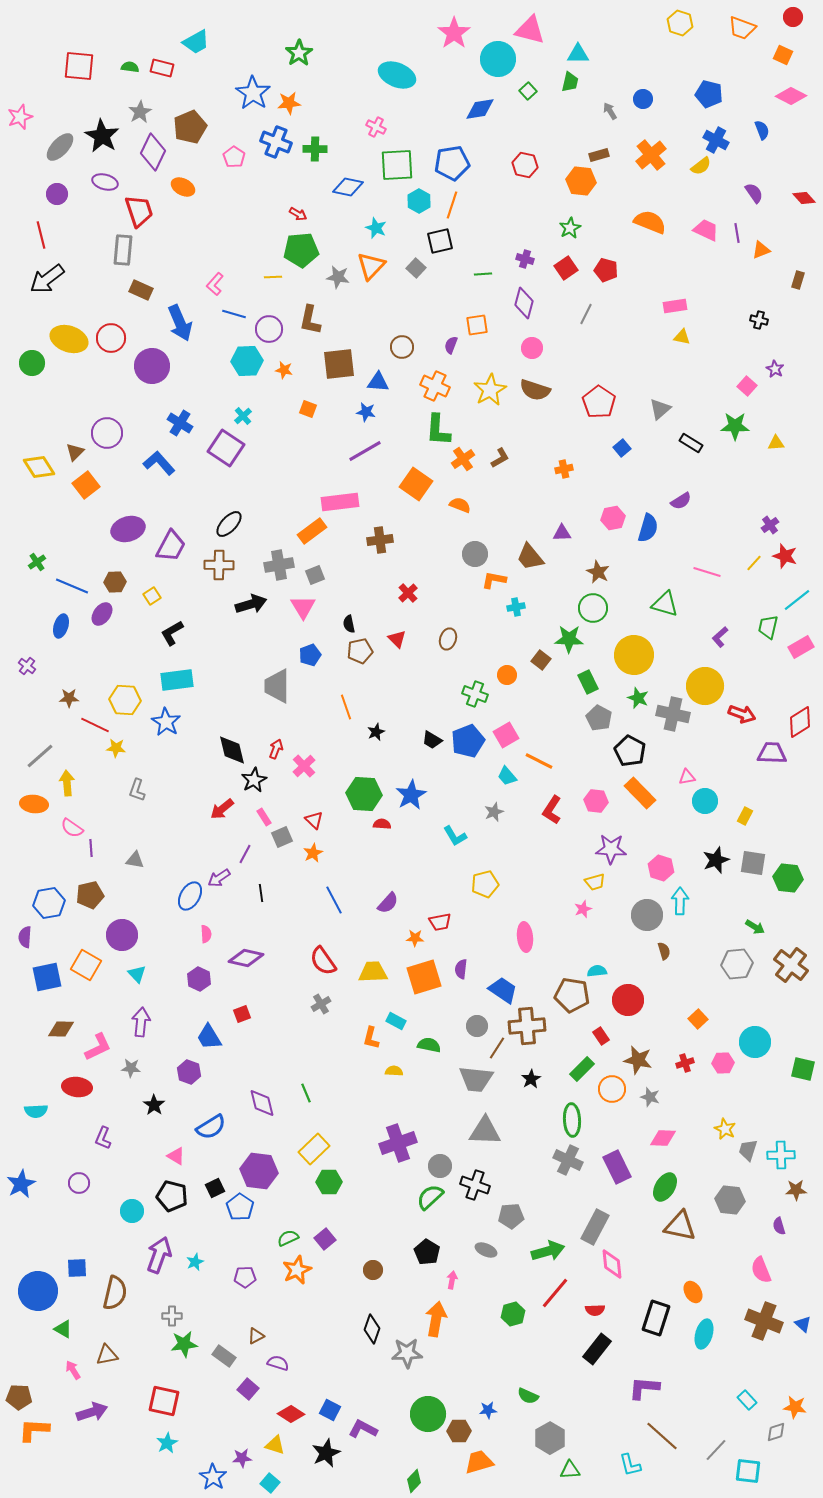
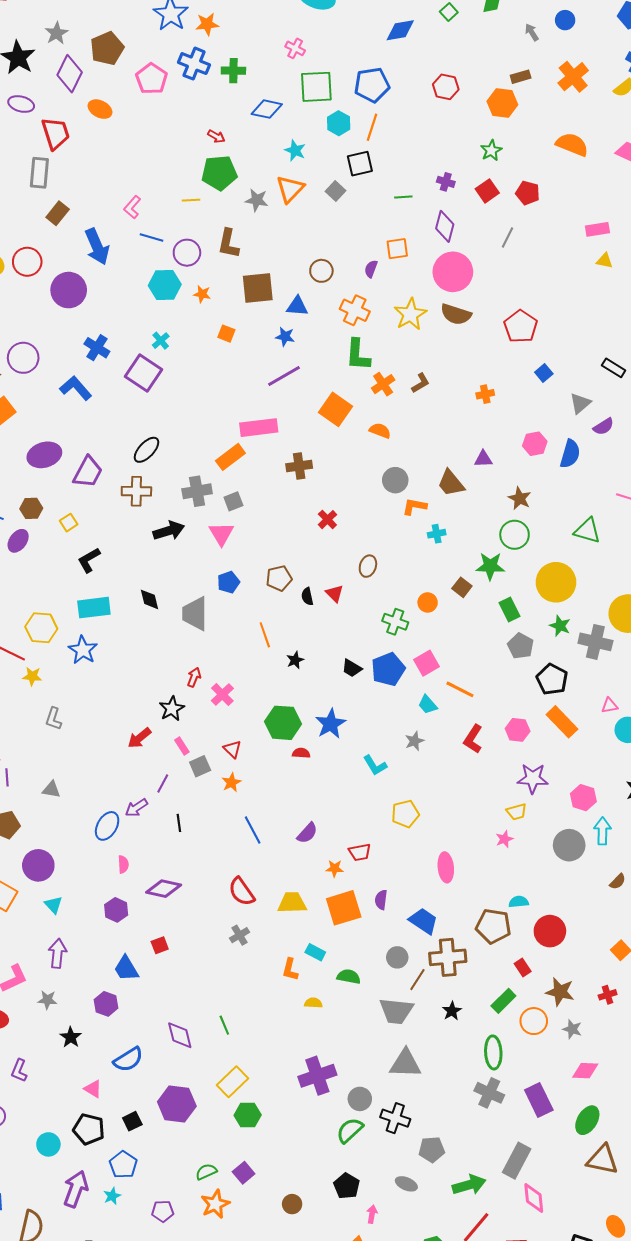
pink pentagon: (234, 157) -> (152, 79), size x1.4
brown rectangle: (141, 290) -> (58, 213), turned -75
pink circle: (532, 348) -> (453, 272), size x1.8
gray triangle: (660, 409) -> (580, 403), moved
black semicircle: (349, 624) -> (307, 596), moved
red triangle: (397, 639) -> (335, 593), moved
black diamond: (232, 750) -> (150, 599), moved, size x0.7
brown semicircle: (664, 951) -> (618, 882), moved, turned 60
blue pentagon: (240, 1207) -> (123, 1165), moved

